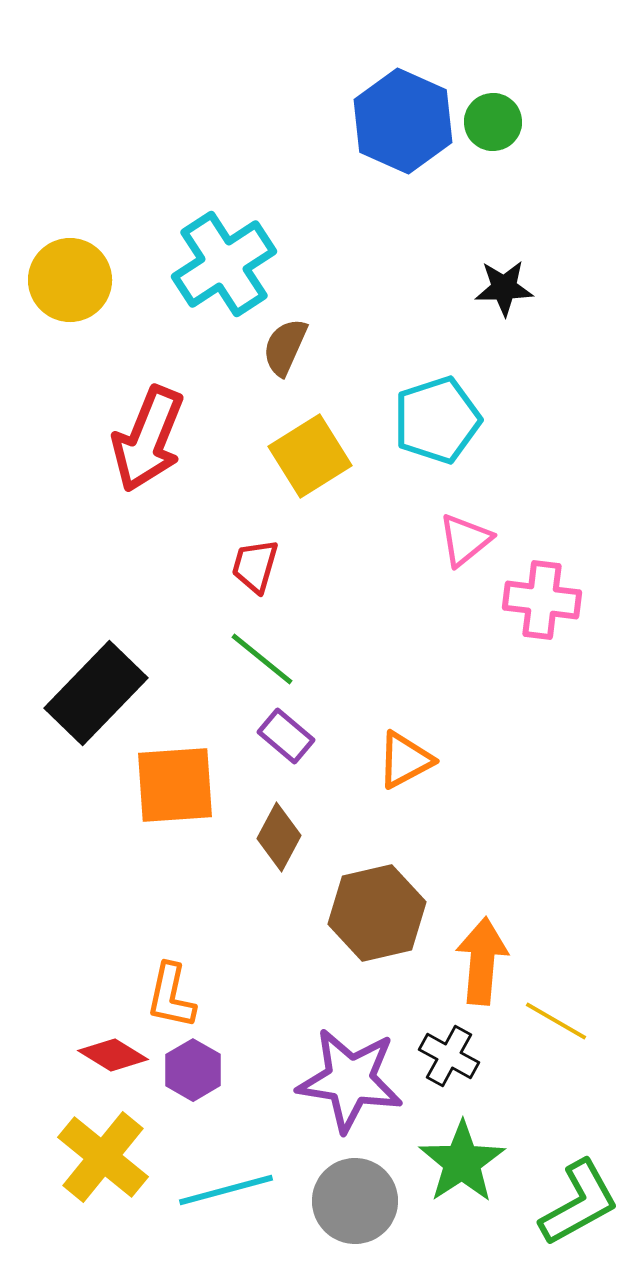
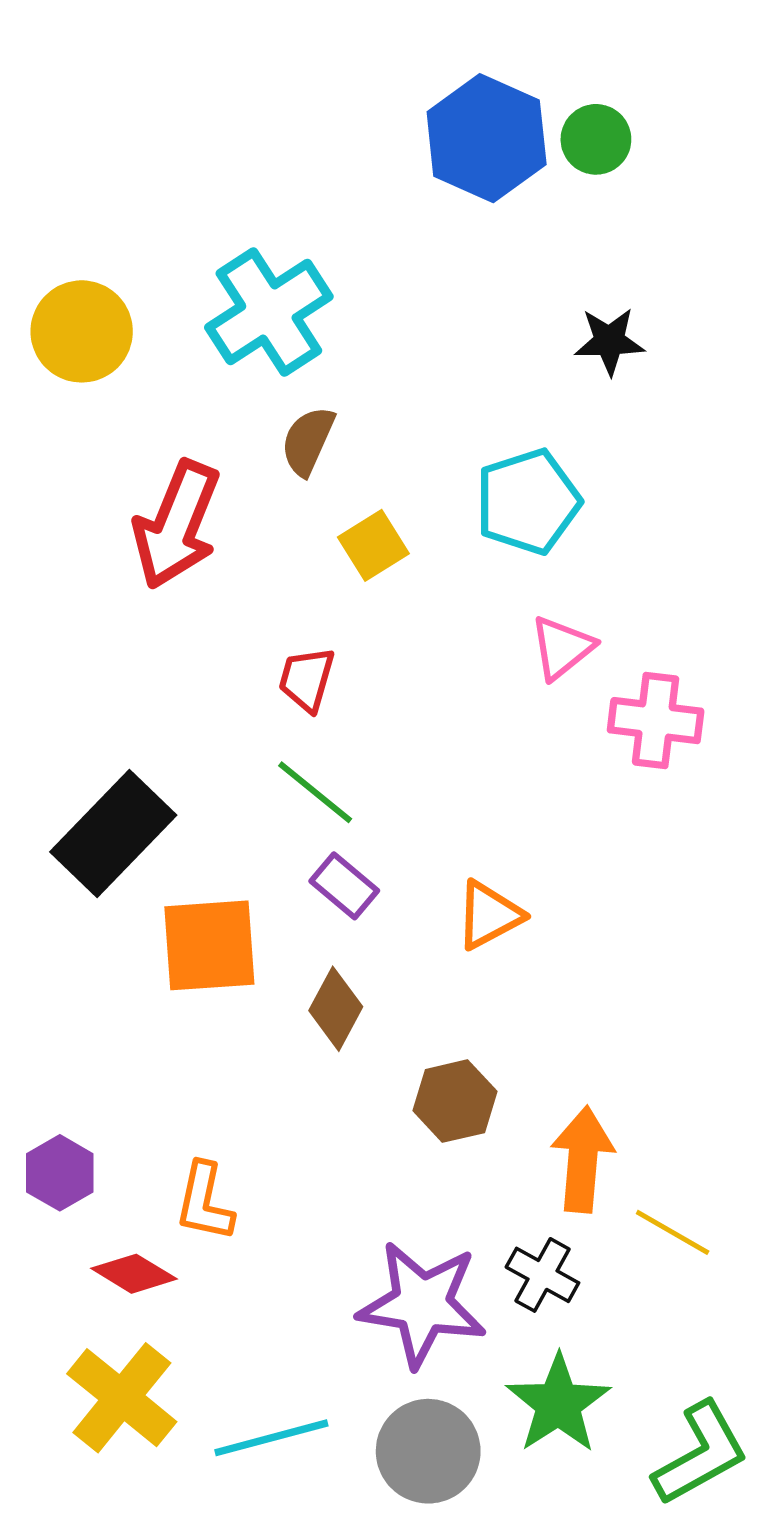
brown semicircle: (285, 347) -> (308, 441), moved
yellow square: (310, 456) -> (373, 545), size x0.7
brown hexagon: (377, 913) -> (455, 1101), size x0.7
purple hexagon: (193, 1070) -> (60, 1173), moved

